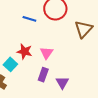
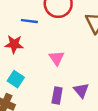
red star: (24, 51) -> (14, 44), moved
purple rectangle: (43, 75) -> (57, 96), moved

